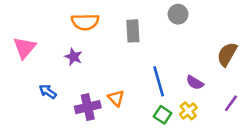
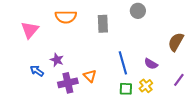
pink triangle: (25, 48) -> (30, 30), moved
purple star: (74, 57) -> (57, 60), moved
green square: (163, 115) -> (126, 89), turned -32

